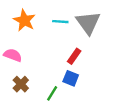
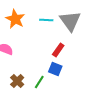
brown cross: (21, 84) -> (17, 81), moved

